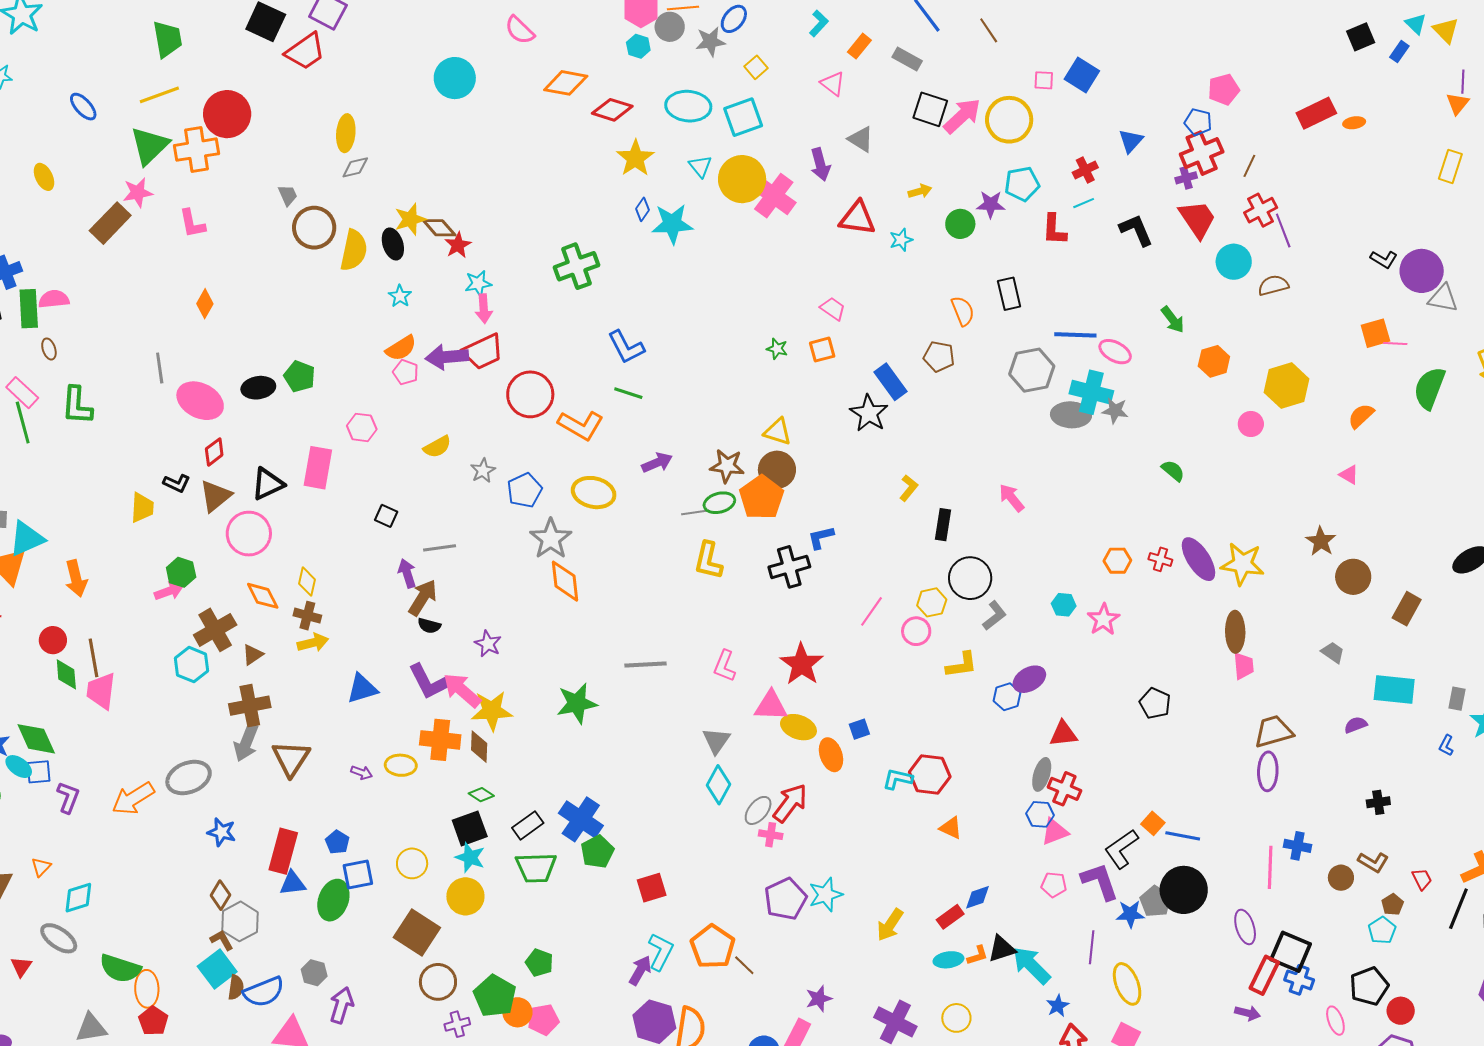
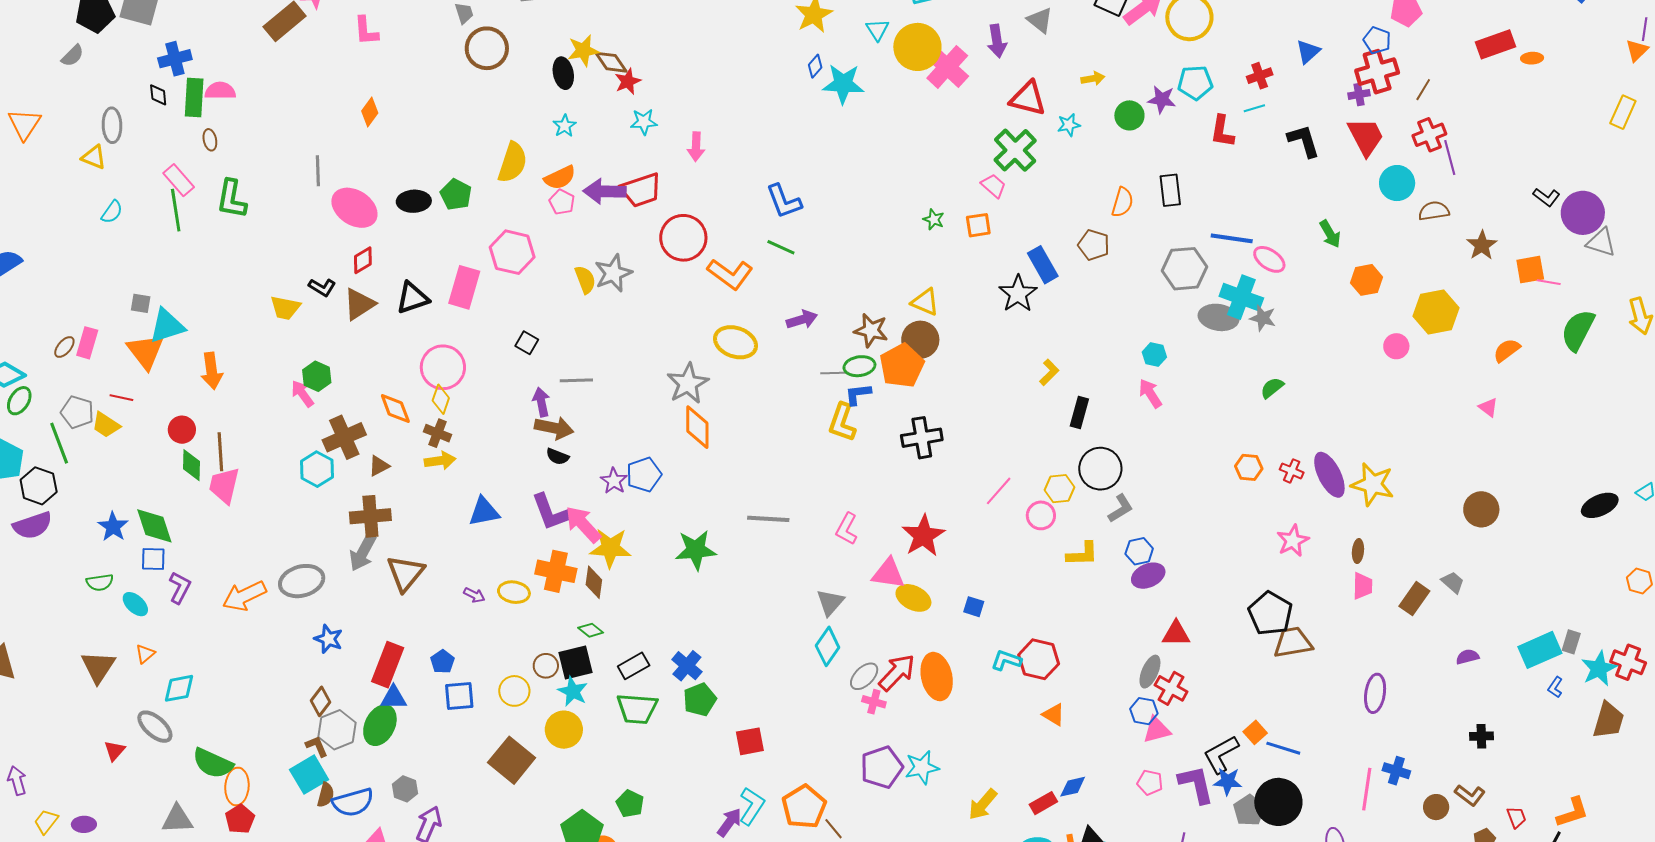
yellow semicircle: (354, 250) -> (513, 162), moved
green cross: (576, 266) -> (1015, 150), moved, turned -30
pink arrow: (484, 309) -> (696, 147), moved
orange semicircle: (963, 311) -> (1122, 202), turned 32
pink hexagon: (362, 427) -> (512, 252), size x1.5
yellow semicircle: (437, 447) -> (585, 280), turned -88
gray star: (483, 471) -> (613, 273), moved, size x1.5
green semicircle: (1173, 471) -> (1272, 388), moved, turned -85
blue pentagon: (525, 490) -> (644, 475), moved
yellow trapezoid: (142, 508) -> (285, 308), turned 92
pink circle: (249, 534) -> (443, 367), moved
blue L-shape: (821, 538) -> (858, 394), moved
brown star: (1321, 541) -> (1482, 245), moved
pink arrow: (169, 591) -> (302, 394), turned -112
brown arrow: (423, 598) -> (554, 428), turned 63
cyan hexagon: (1064, 605) -> (1154, 355), moved
brown rectangle: (1407, 609) -> (1414, 599), moved
pink star: (1103, 619) -> (1293, 541), moved
brown ellipse: (1235, 632) -> (1358, 551), size x0.6
cyan rectangle: (1394, 690) -> (1540, 650), moved, turned -36
blue hexagon: (1007, 697) -> (1139, 551), moved
black pentagon: (1155, 703) -> (1270, 613), size x1.4
blue square: (859, 729) -> (974, 607), turned 30
brown trapezoid: (1273, 731) -> (1293, 642), moved
orange ellipse: (831, 755) -> (937, 677), moved, size x1.4
cyan ellipse: (19, 767) -> (135, 604), moved
blue cross: (581, 819) -> (687, 666), size x0.7
green ellipse: (333, 900) -> (380, 725), moved
blue star: (1130, 914) -> (1228, 781), moved
brown circle: (438, 982) -> (546, 666), moved, size x0.7

